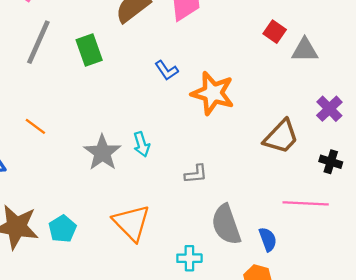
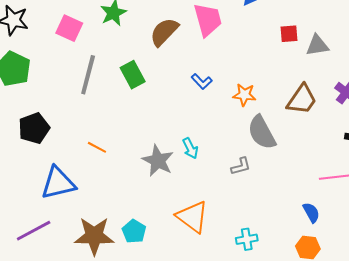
red square: (275, 32) -> (289, 34), turned -30
orange star: (213, 93) -> (244, 95), size x0.6
brown trapezoid: (281, 137) -> (302, 100), moved
gray semicircle: (226, 225) -> (262, 132), moved

